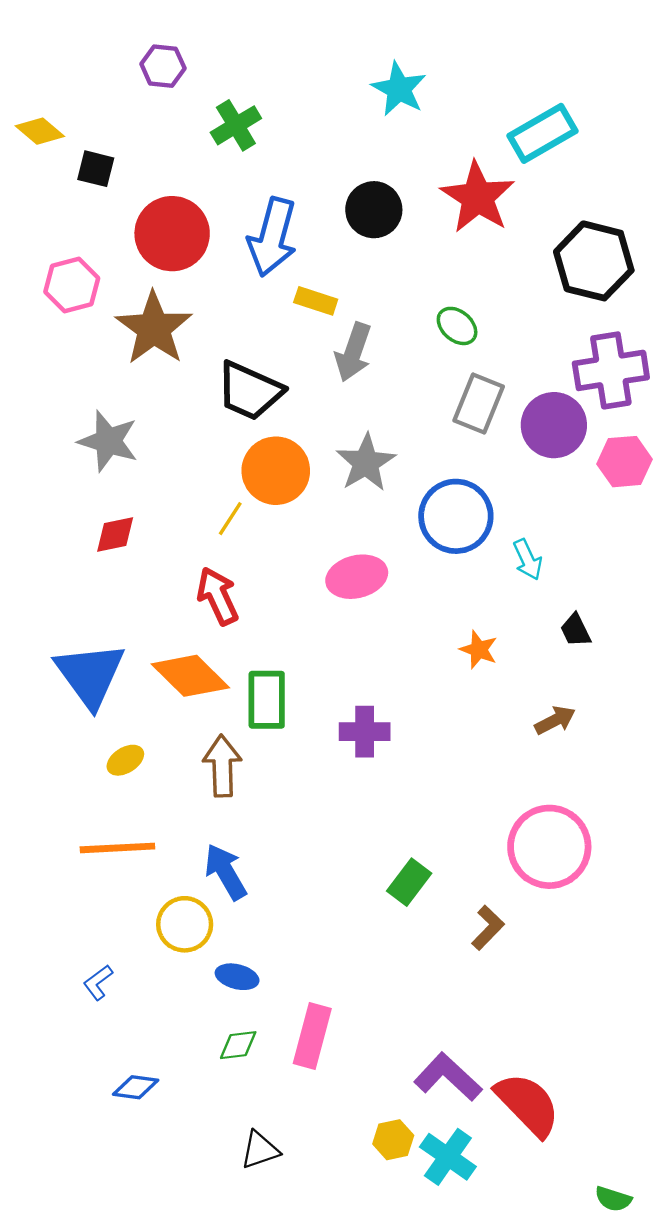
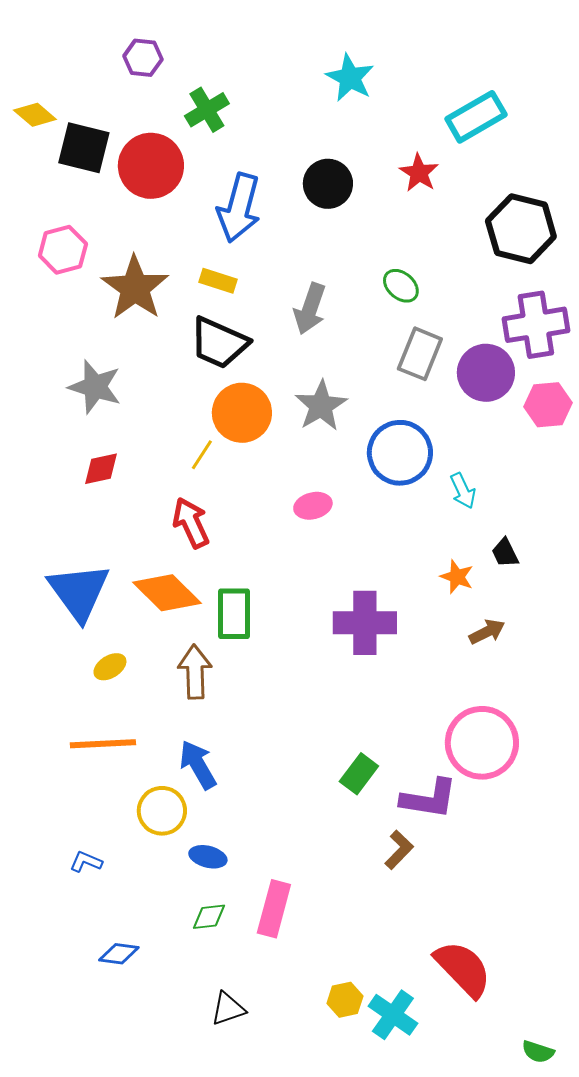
black square: (96, 169) -> (84, 148), size x1.6
red star: (478, 197) -> (419, 173), size x0.6
red circle: (172, 234) -> (151, 166), moved
yellow rectangle: (316, 301) -> (218, 281), moved
pink ellipse: (357, 577) -> (313, 506), size x0.7
orange star: (479, 650) -> (457, 577), moved
purple cross: (365, 732) -> (365, 623), moved, size x1.4
brown L-shape: (488, 928) -> (399, 850), moved
blue L-shape: (98, 982) -> (86, 862), turned 60
purple L-shape: (448, 1077) -> (429, 799), moved, turned 146

